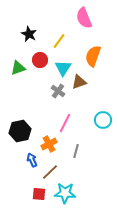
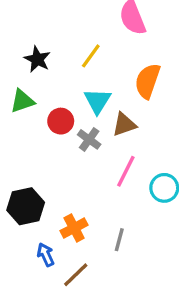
black star: (29, 34) -> (37, 59), moved
red circle: (40, 60) -> (61, 121), moved
pink line: (65, 123) -> (126, 171), moved

